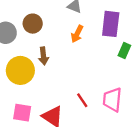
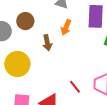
brown arrow: (44, 56) -> (47, 43), moved

